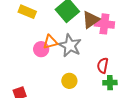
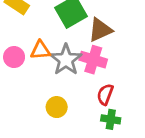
pink cross: (104, 24) -> (93, 60), moved
pink circle: (41, 49) -> (14, 57), moved

